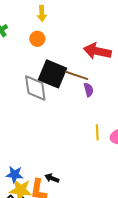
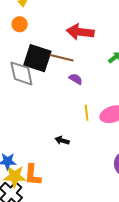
purple semicircle: (89, 90) -> (76, 79), moved, turned -40
black arrow: (52, 178) -> (62, 140), moved

